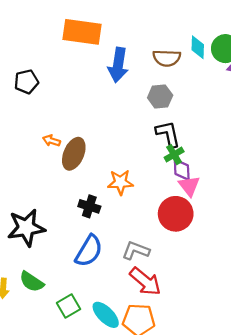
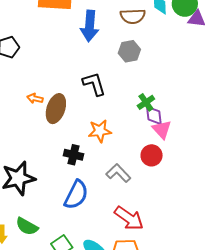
black L-shape: (168, 134) -> (94, 84), moved
red circle: (176, 214) -> (152, 155), size x0.7
gray L-shape: (136, 250) -> (118, 173), moved, turned 30

